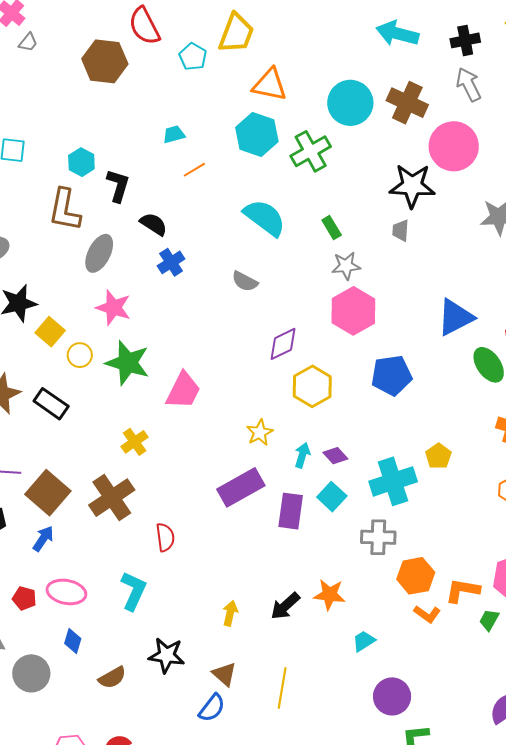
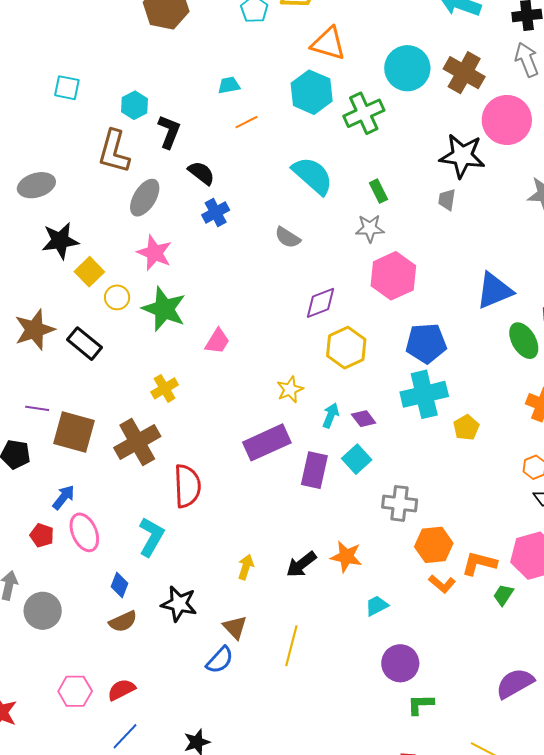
gray star: (346, 266) -> (370, 228), moved
pink trapezoid: (183, 391) -> (217, 341), size x0.7
cyan cross: (393, 481) -> (424, 394), moved
brown square: (48, 493) -> (74, 432), turned -30
red semicircle: (165, 537) -> (187, 486), size x1.5
blue arrow: (43, 539) -> (64, 497), moved
pink ellipse: (66, 592) -> (84, 532), turned 51
blue diamond: (73, 641) -> (119, 585), moved

